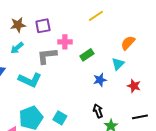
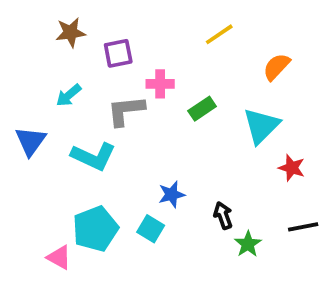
brown star: (18, 25) -> (71, 32), moved
orange semicircle: (128, 43) -> (276, 67), moved
cyan triangle: (118, 64) -> (261, 126), size x1.5
blue star: (100, 80) -> (172, 194), moved

